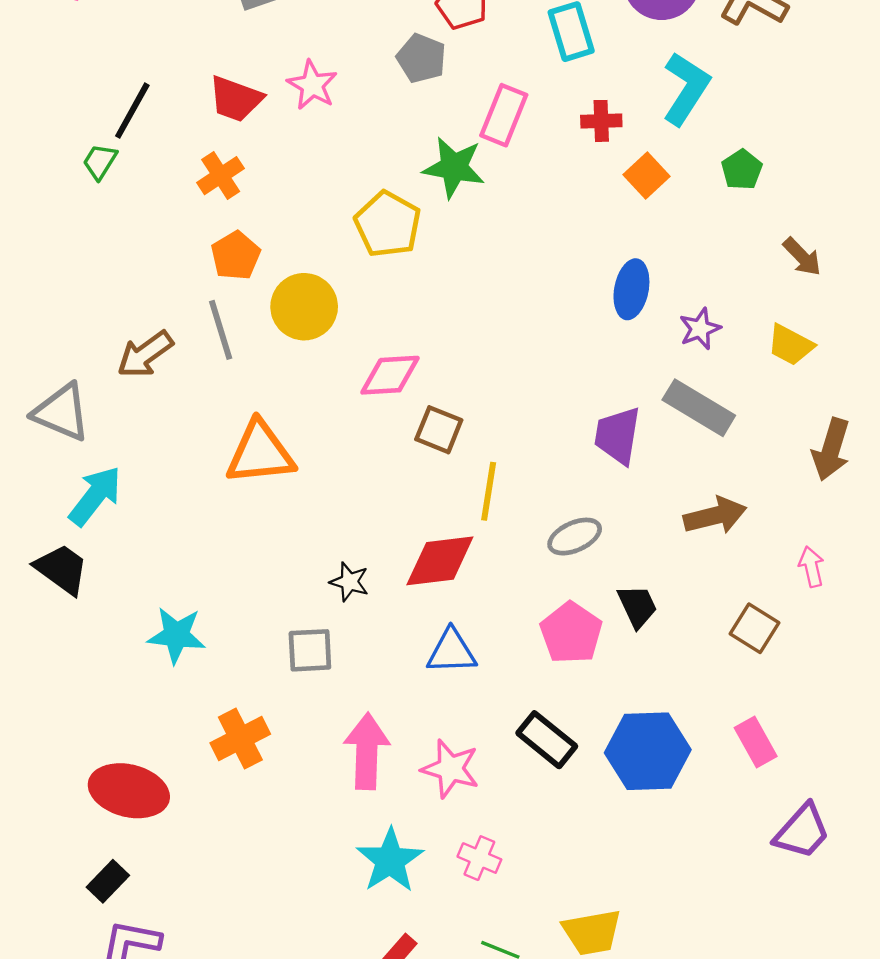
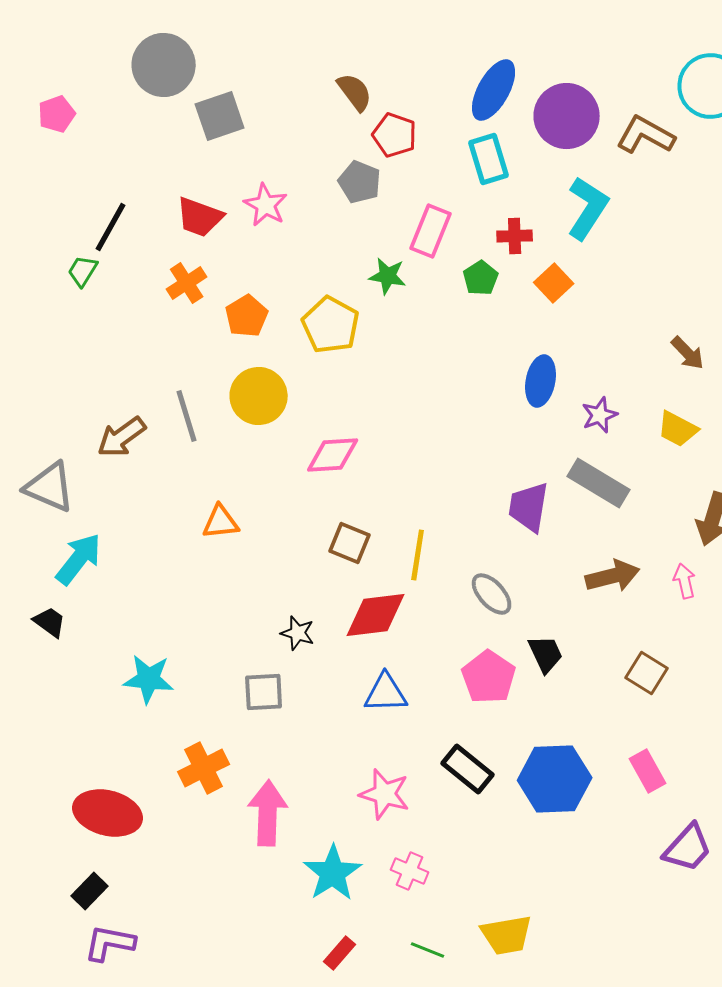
green star: (454, 167) -> (388, 276), size x0.7
green pentagon: (742, 170) -> (481, 278), moved
orange pentagon: (236, 256) -> (247, 316), moved
brown square: (439, 430) -> (350, 543), moved
orange triangle: (260, 453) -> (221, 522), size x0.6
gray ellipse: (575, 537) -> (492, 594), turned 72
pink arrow: (811, 567) -> (685, 581), moved
black trapezoid: (62, 569) -> (50, 622), size x0.7
pink arrow: (367, 751) -> (268, 813), moved

